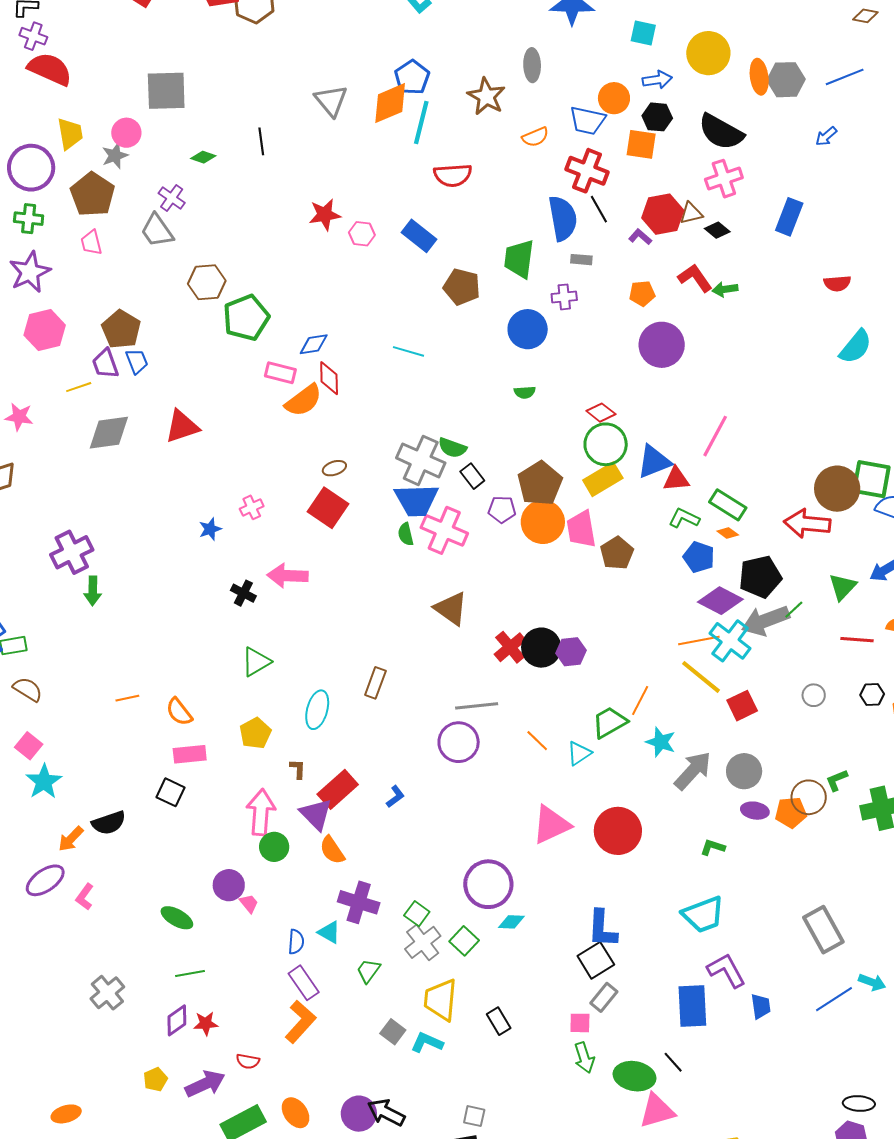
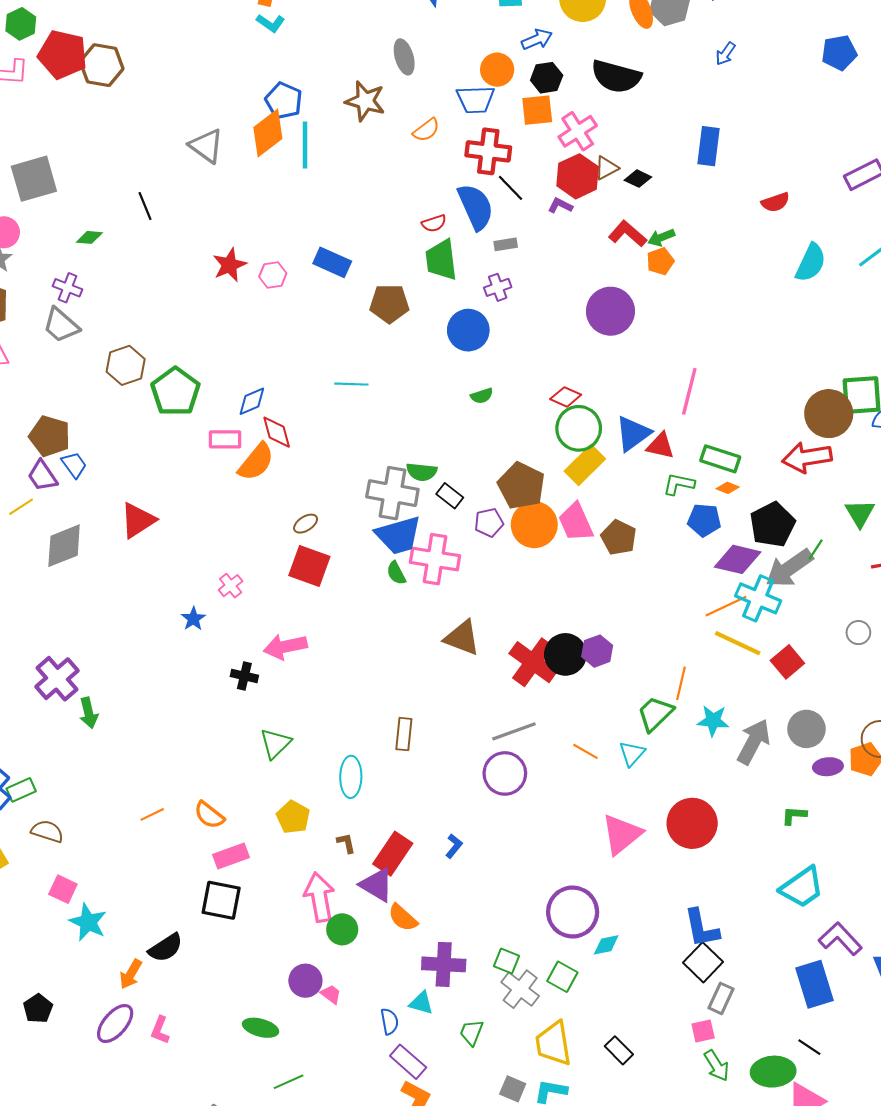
red semicircle: (453, 175) -> (434, 223), moved, size x0.6
pink cross: (724, 179) -> (578, 131), moved
orange pentagon: (642, 293) -> (660, 261), moved
red triangle: (676, 479) -> (661, 446), turned 32
red cross: (510, 647) -> (533, 662), size x1.4
black square: (170, 792) -> (221, 900), size x1.4

